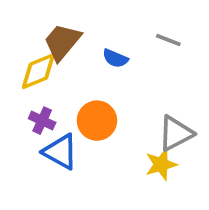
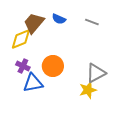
blue semicircle: (115, 58) -> (59, 19), moved
blue triangle: (60, 152) -> (33, 83), turned -40

